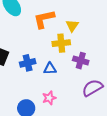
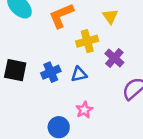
yellow triangle: (72, 26) -> (110, 16), moved
purple cross: (81, 61) -> (114, 58), turned 35

